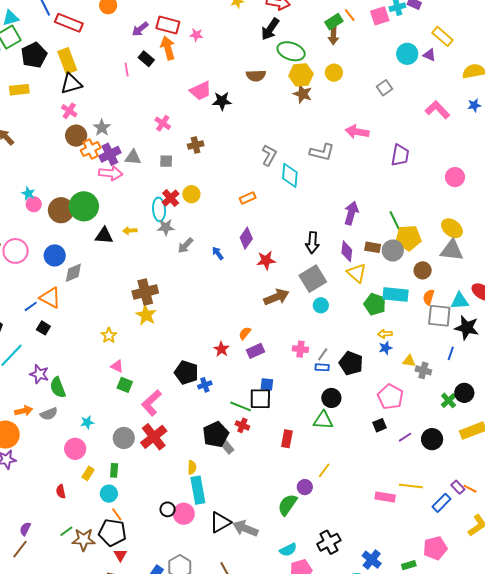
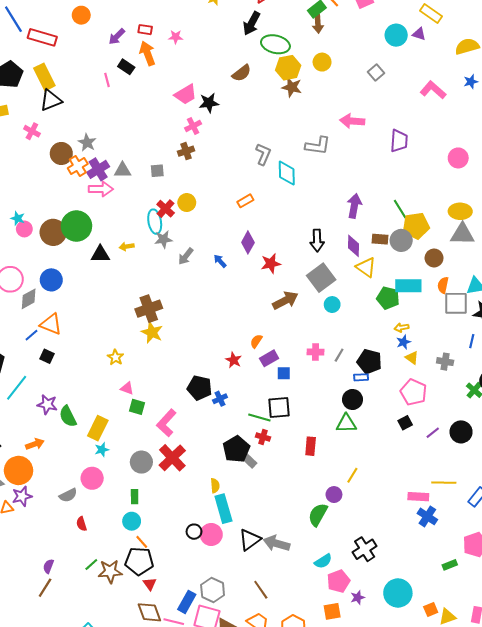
red rectangle: (168, 25) -> (145, 30), size x0.6
brown semicircle: (256, 76) -> (242, 73), turned -30
pink cross: (69, 111) -> (32, 131), moved
pink cross: (163, 123) -> (193, 126), moved, turned 35
yellow ellipse: (452, 228) -> (460, 211), turned -30
gray diamond: (73, 273) -> (29, 299), moved
yellow triangle: (409, 361) -> (412, 358), moved, turned 32
blue rectangle: (322, 367) -> (361, 377), moved
blue square: (267, 384) -> (284, 373), moved
gray semicircle: (49, 414) -> (68, 495), moved
yellow rectangle: (88, 473) -> (98, 428), moved, size x1.6
blue cross: (372, 560) -> (427, 516), moved

